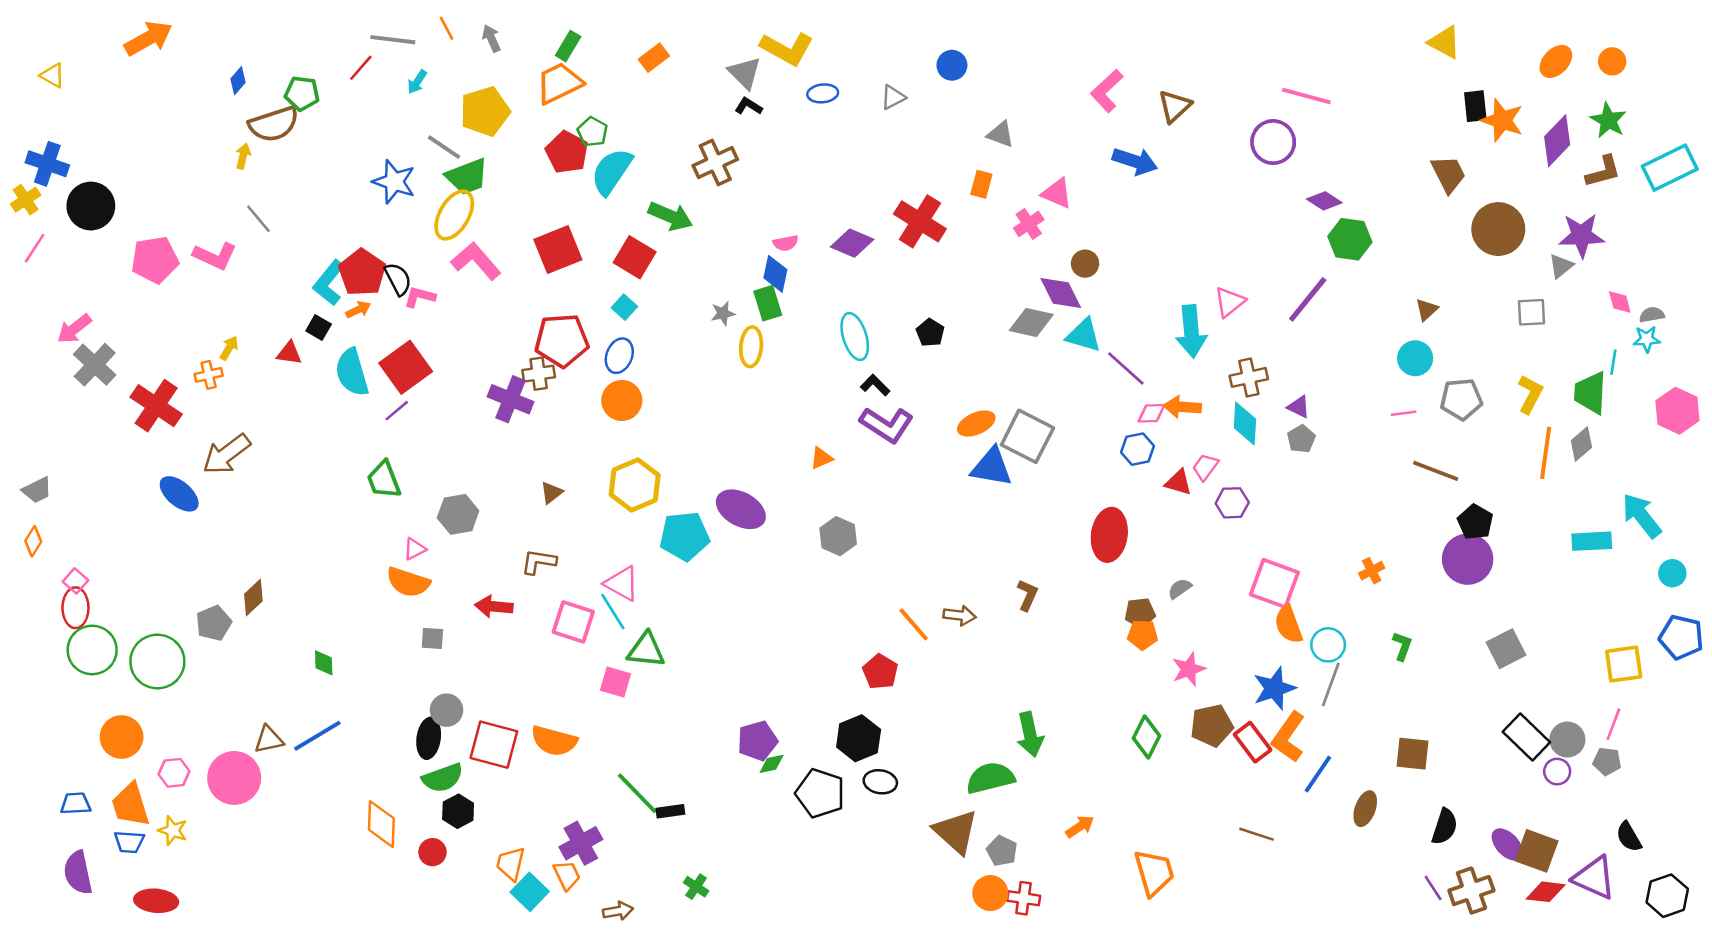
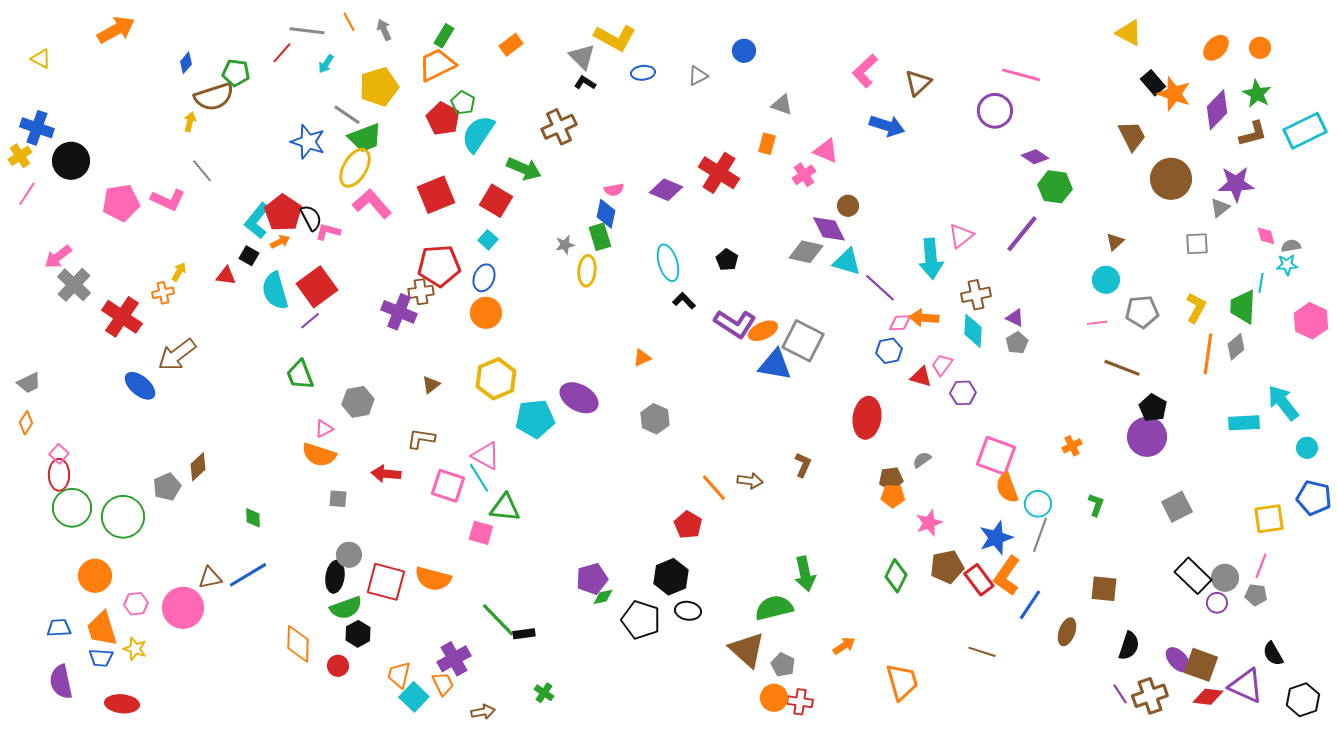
black rectangle: (1475, 106) -> (1153, 83), turned -35
purple L-shape: (887, 425) -> (735, 324), moved

